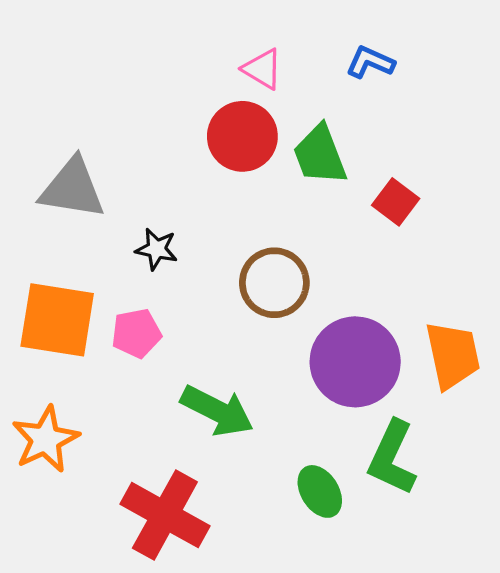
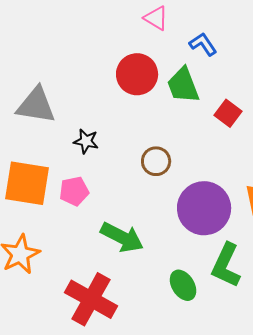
blue L-shape: (370, 62) -> (203, 44), moved, turned 32
pink triangle: (263, 69) -> (156, 18), moved
brown circle: (274, 283) -> (156, 161), size x0.7

